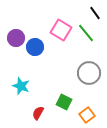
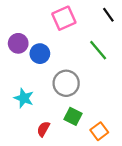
pink square: (61, 30) -> (64, 18), moved, turned 35
green line: (86, 33) -> (98, 50), moved
gray circle: (89, 73) -> (66, 83), moved

